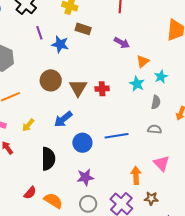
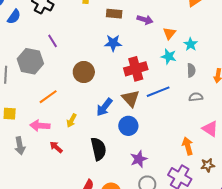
brown rectangle: (83, 29) -> (114, 14), moved
purple line: (39, 33) -> (53, 41), moved
blue star: (60, 44) -> (113, 43), moved
brown triangle: (78, 88) -> (131, 98), moved
red cross: (102, 89) -> (136, 69), size x1.6
blue line: (117, 136) -> (158, 92), moved

